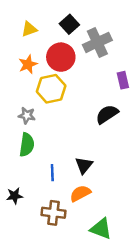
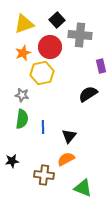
yellow triangle: (29, 29) -> (24, 24), size x1.5
gray cross: (97, 42) -> (80, 35), turned 30
blue line: (52, 173) -> (43, 127), moved

